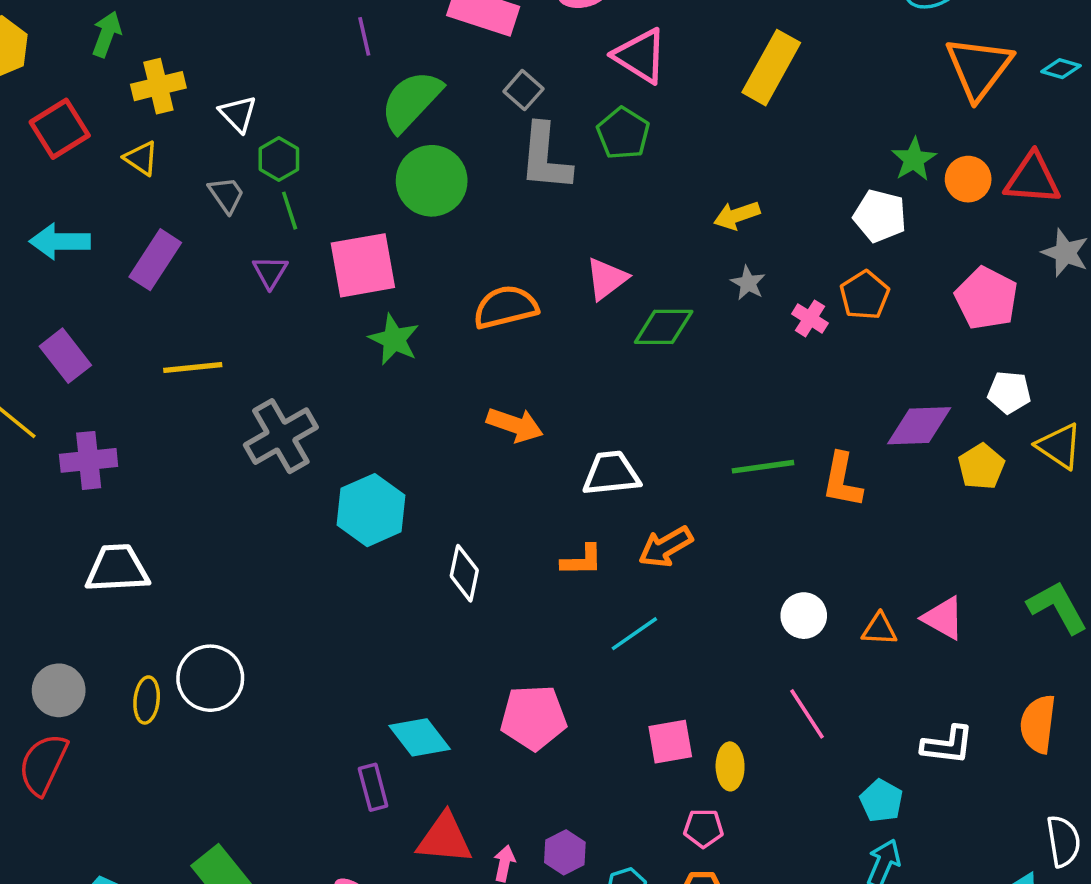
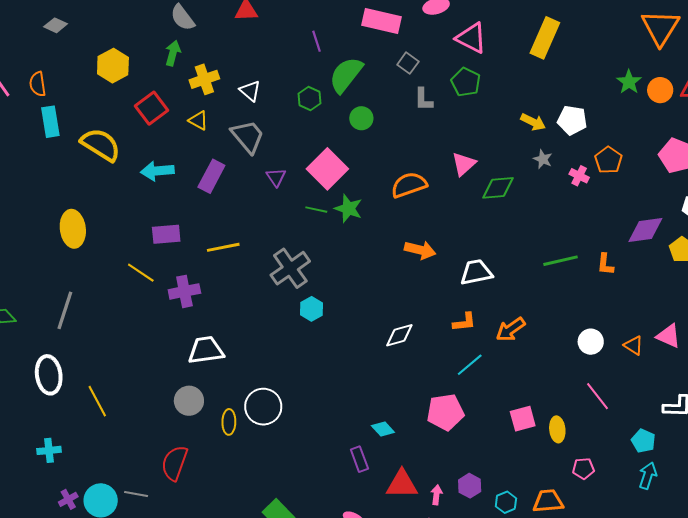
gray L-shape: (545, 157) -> (424, 99), size x0.6
green hexagon: (279, 159) -> (310, 99), moved
green circle: (432, 181) -> (361, 118), size x0.6
gray trapezoid: (226, 195) -> (248, 136), size x1.6
green line: (290, 211) -> (316, 210), moved, turned -55
yellow arrow: (737, 215) -> (533, 122), turned -130
white pentagon: (880, 216) -> (572, 120), moved
pink square: (363, 265) -> (327, 169), turned -30
purple rectangle: (65, 356) -> (166, 234), turned -52
yellow line: (193, 368) -> (223, 247), moved
orange L-shape: (842, 480) -> (605, 264), size x0.7
cyan hexagon: (371, 510) -> (312, 309), moved, size x0.6
orange arrow: (666, 547) -> (511, 329), moved
white diamond: (464, 573) -> (399, 335), turned 68
orange triangle: (879, 629) -> (634, 345), turned 35
cyan line: (634, 634) -> (470, 365), moved
gray circle: (59, 690) -> (189, 401), moved
cyan diamond: (420, 737) -> (383, 429), size x0.7
pink pentagon: (703, 828) -> (583, 468), moved

